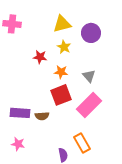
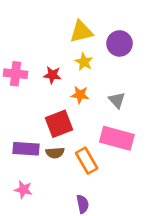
pink cross: (12, 24) -> (15, 74), moved
red square: (61, 95) -> (59, 124), moved
pink rectangle: (89, 105) -> (117, 138), turned 60
orange rectangle: (82, 143) -> (87, 161), moved

